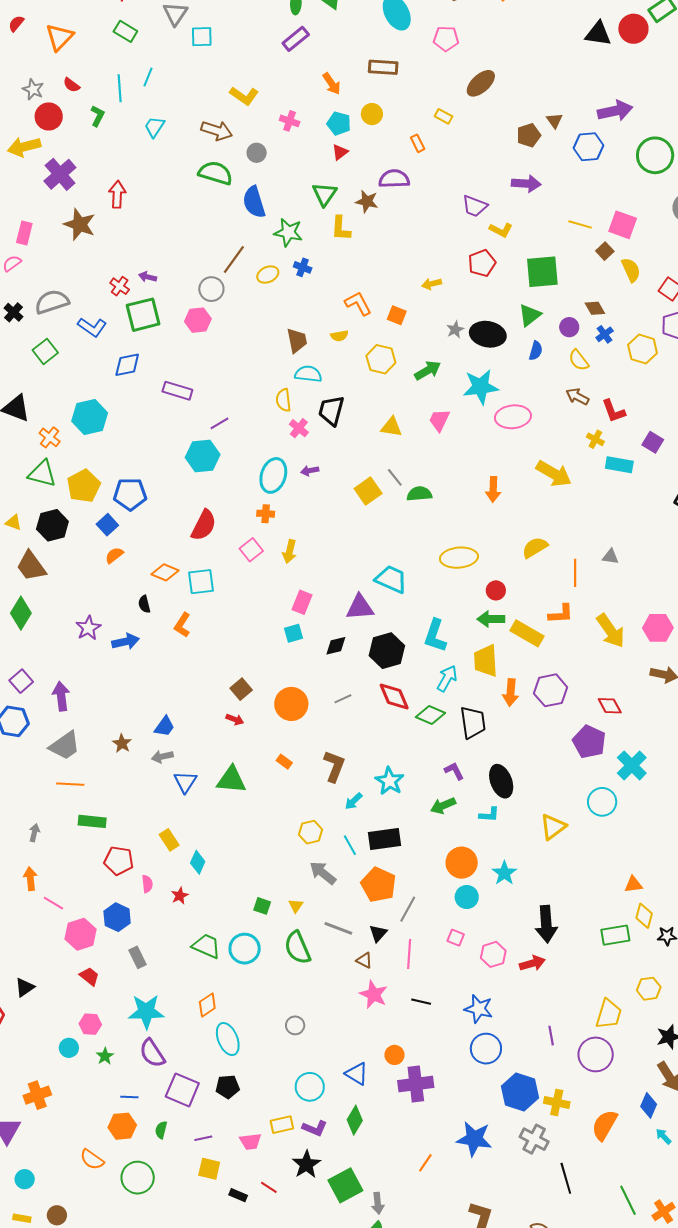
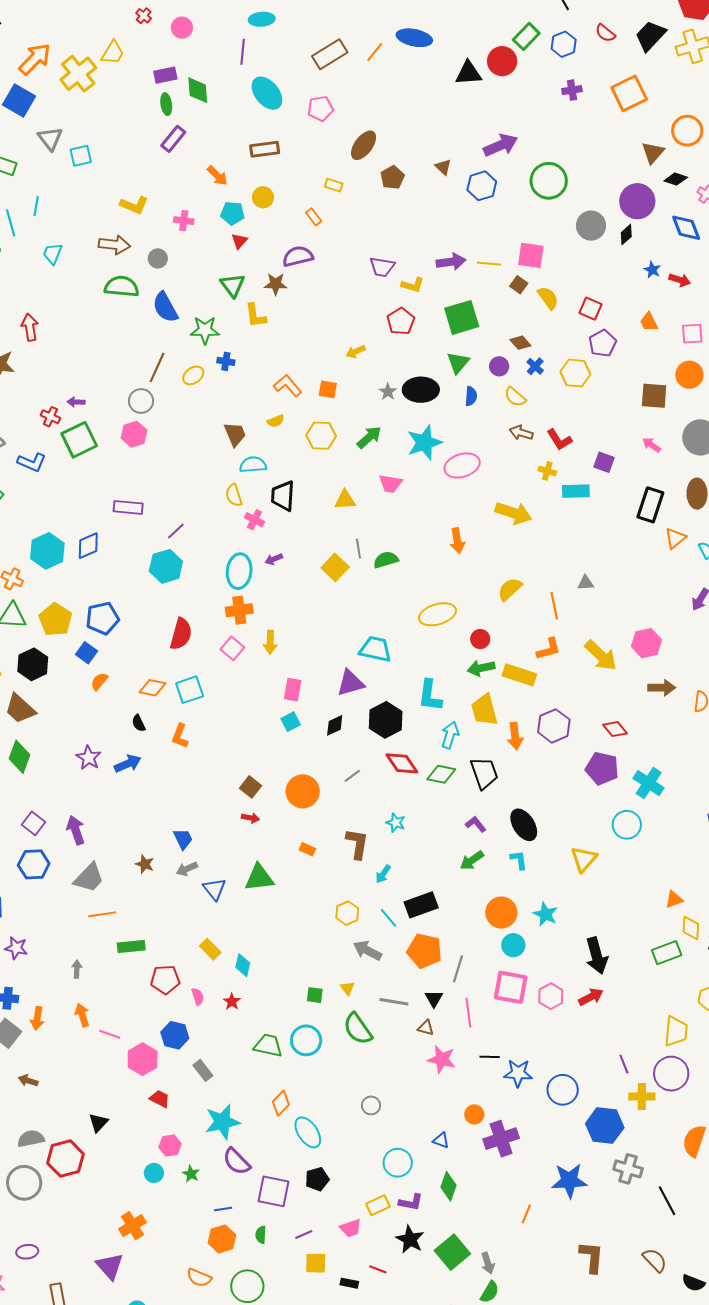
brown pentagon: (529, 135) -> (392, 177), moved
purple arrow: (526, 184) -> (451, 262), moved
blue diamond: (127, 365) -> (88, 546), moved
pink trapezoid: (439, 420) -> (391, 484), turned -95
gray line: (395, 477) -> (358, 549), turned 42
orange cross: (266, 514) -> (239, 610), size x1.5
blue trapezoid: (165, 727) -> (183, 839), turned -50
cyan star: (390, 781) -> (396, 823), moved, size x0.7
cyan L-shape: (489, 815) -> (519, 860), turned -90
pink square: (456, 938) -> (511, 987), size x2.0
blue star: (479, 1009) -> (518, 1073), moved
blue triangle: (357, 1074) -> (441, 1140), size x0.7
yellow cross: (557, 1103) -> (642, 1096), moved

